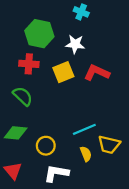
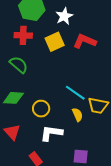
white star: (75, 44) -> (64, 16), turned -30
cyan line: (84, 129) -> (75, 93), turned 60

